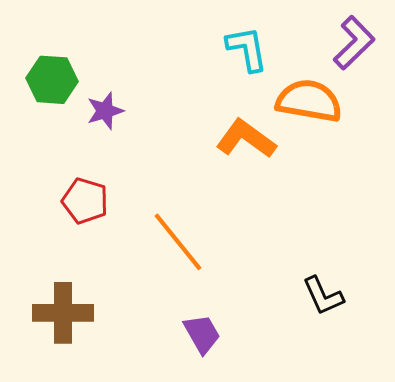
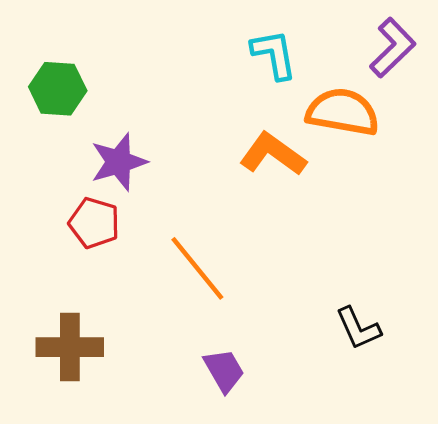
purple star: (105, 111) -> (119, 162), moved, size x1.4

